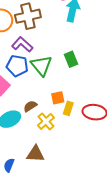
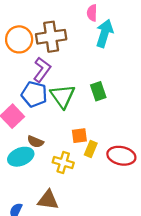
purple L-shape: (22, 44) -> (42, 70), turned 80
brown semicircle: (30, 106) -> (35, 142), moved, turned -128
yellow cross: (46, 121) -> (63, 162), turned -36

